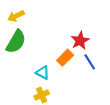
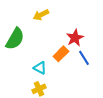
yellow arrow: (16, 16) -> (41, 15), moved

